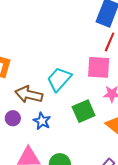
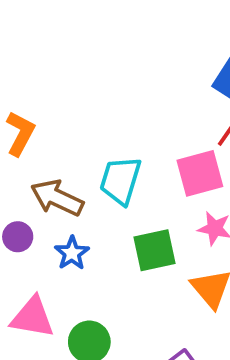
pink square: (99, 67) -> (200, 173), turned -30
cyan trapezoid: (59, 79) -> (120, 180), turned -36

